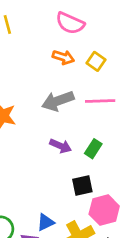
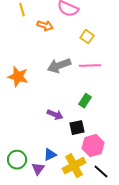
orange arrow: (63, 57) -> (45, 26), moved
purple arrow: (61, 146) -> (55, 115), moved

